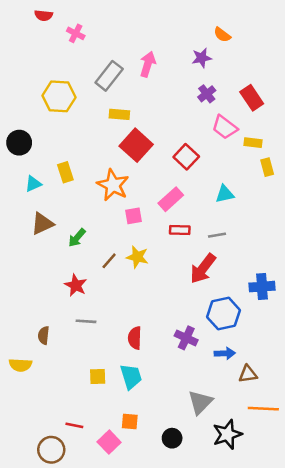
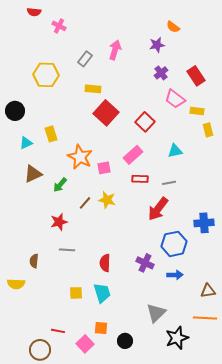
gray rectangle: (109, 76) -> (85, 59), size x0.7
orange star: (113, 185) -> (80, 157), moved
red star: (76, 285) -> (59, 222), turned 30
brown triangle: (248, 374) -> (208, 291), moved
black circle: (172, 438) -> (125, 341), moved

